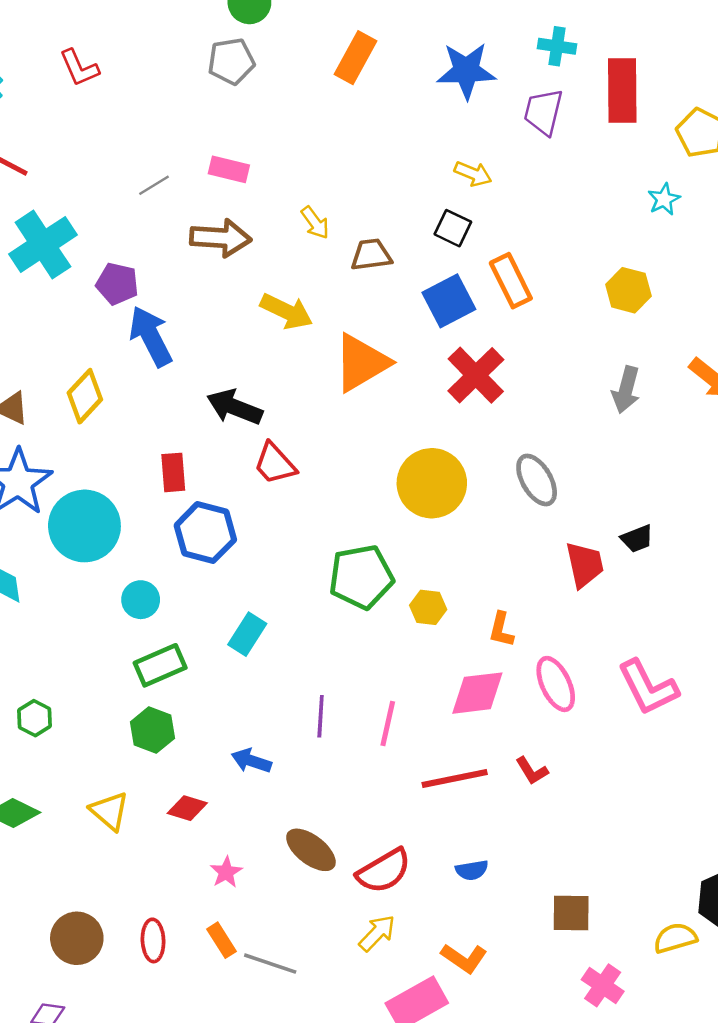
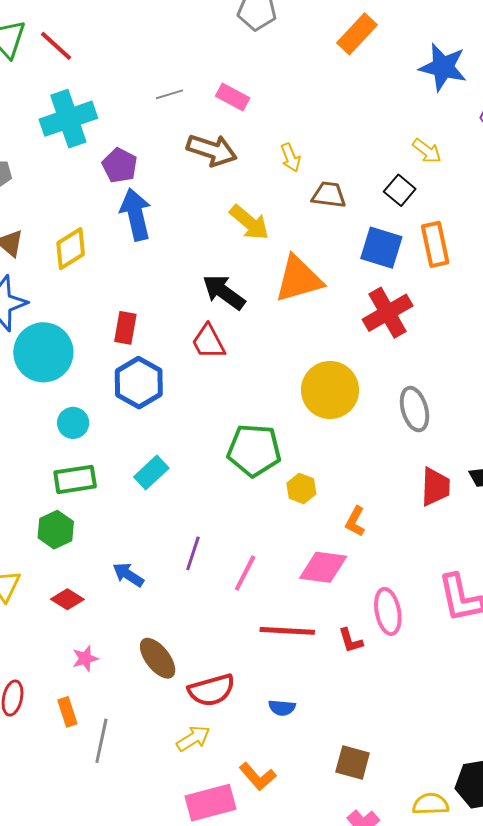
blue square: (449, 301) -> (381, 248), turned 30
black arrow: (235, 407) -> (224, 292), moved
pink ellipse: (556, 684) -> (388, 611), moved
gray line: (270, 964) -> (101, 741), turned 69

